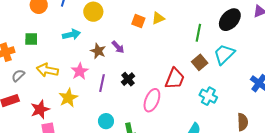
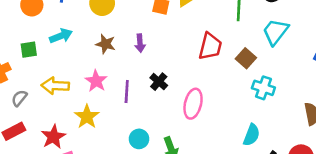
cyan arrow: (71, 34) -> (61, 36), moved
purple arrow: (118, 47) -> (140, 43), turned 48
brown star: (98, 51) -> (106, 44), moved
brown square: (200, 62) -> (246, 58), moved
red trapezoid: (175, 79) -> (210, 46), moved

